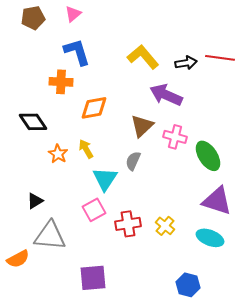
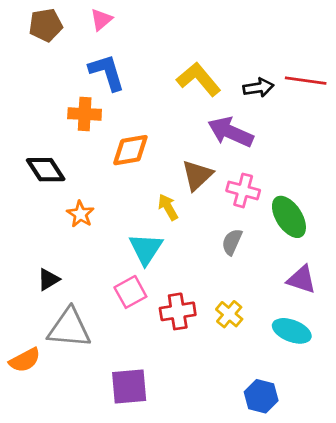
yellow arrow: (86, 149) -> (168, 207), moved
gray semicircle: (133, 161) -> (232, 242), moved
purple triangle: (217, 201) -> (301, 279), size x0.7

